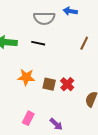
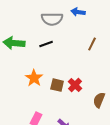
black line: (38, 43) -> (46, 44), turned -32
orange star: (26, 77) -> (34, 78), turned 30

